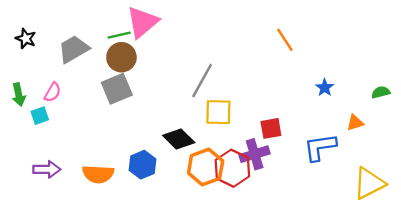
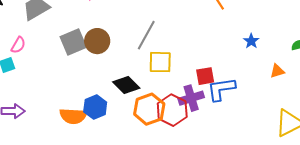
brown circle: (121, 57) -> (97, 41), moved
blue L-shape: (320, 147) -> (221, 89), moved
orange semicircle: (98, 174) -> (73, 116), moved

